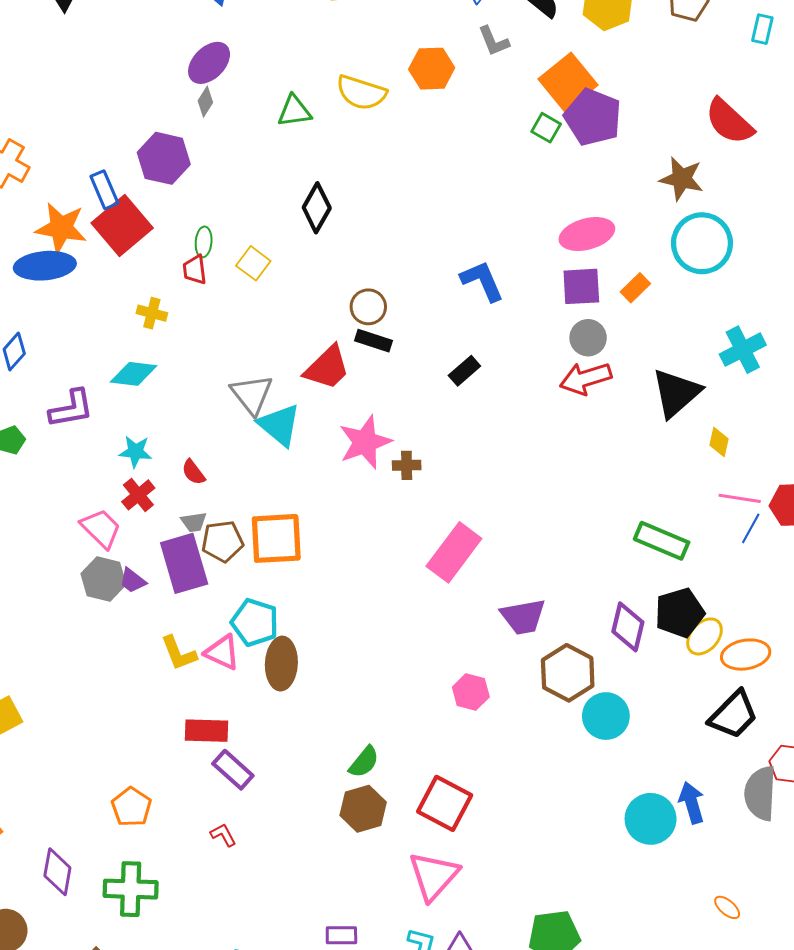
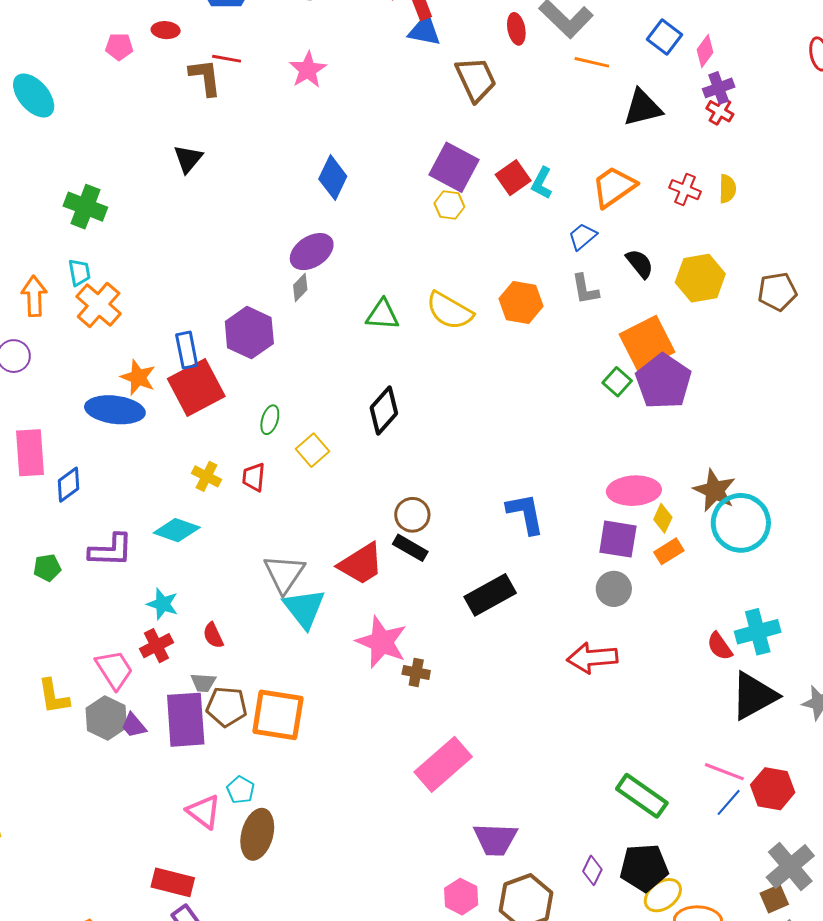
red semicircle: (729, 121) -> (720, 646), moved, size x0.6
brown star: (682, 179) -> (715, 490), moved
orange star: (61, 228) -> (138, 377), size x0.7
red trapezoid: (195, 270) -> (254, 477), moved
black rectangle: (464, 371) -> (490, 595), size x1.6
red arrow: (586, 378) -> (592, 658), moved
black triangle: (676, 393) -> (754, 696), moved
pink star: (365, 442) -> (382, 642), turned 30
yellow diamond: (719, 442) -> (663, 518), moved
cyan pentagon: (255, 622) -> (241, 790), size x0.6
purple diamond: (628, 627) -> (592, 870), size x0.6
yellow L-shape: (179, 653) -> (54, 696), moved
pink hexagon: (471, 692) -> (461, 897), moved

